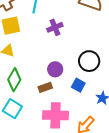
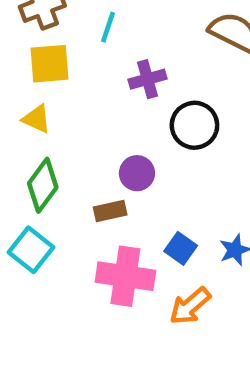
black circle: (89, 61) -> (194, 125), moved
blue square: (78, 85) -> (181, 248), moved

